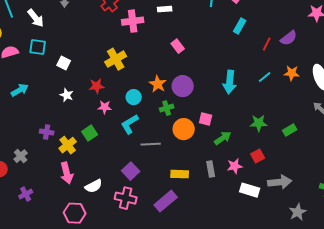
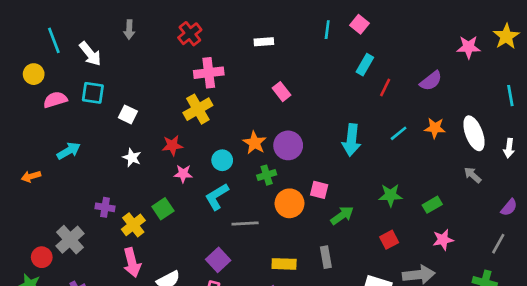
pink cross: (133, 21) -> (209, 73), moved
red line: (267, 44) -> (385, 88), moved
gray cross: (21, 156) -> (70, 240), size x1.5
pink star: (235, 166) -> (443, 240), moved

